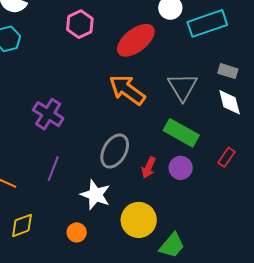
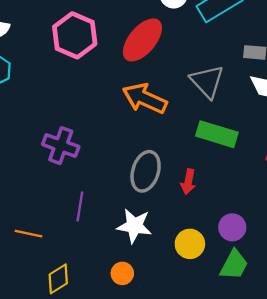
pink hexagon: (80, 24) -> (75, 35), size x1.4
purple circle: (181, 168) -> (232, 227), moved
yellow circle: (139, 220) -> (190, 244), size x0.7

